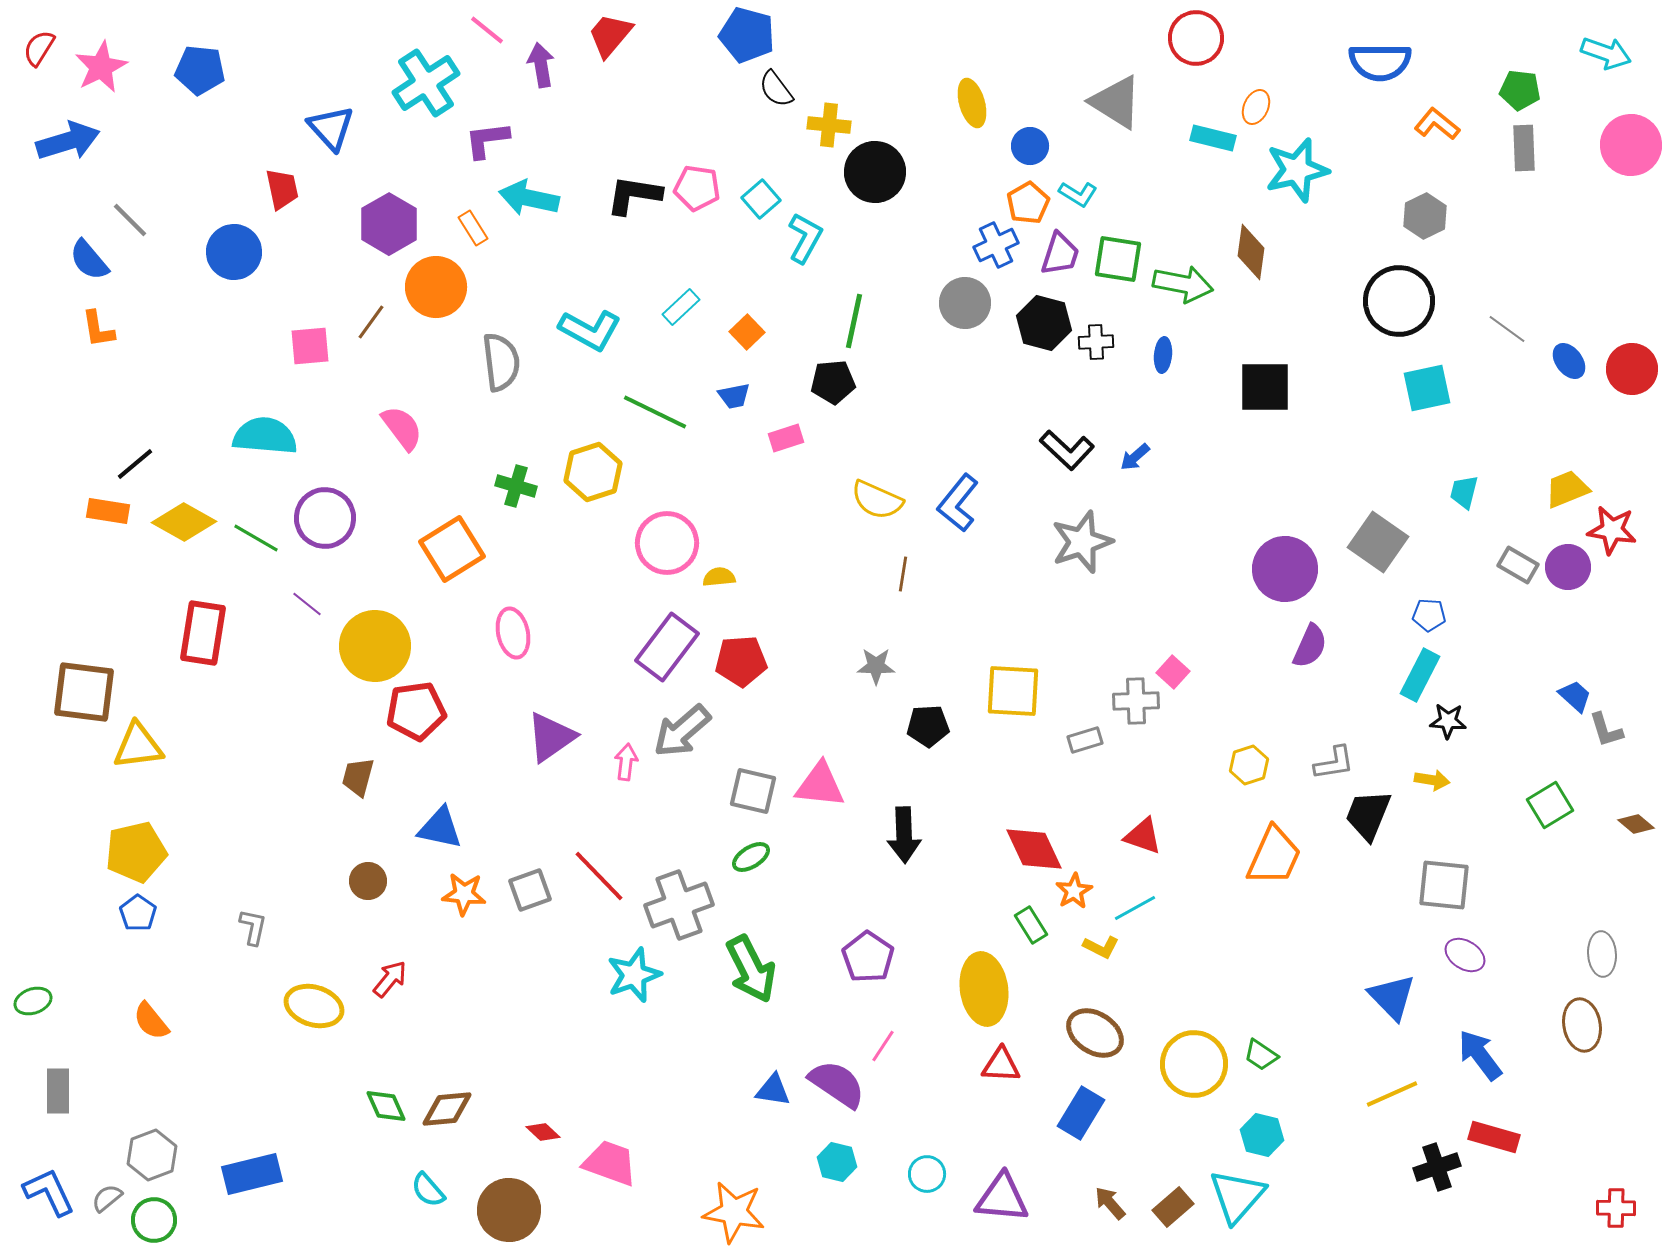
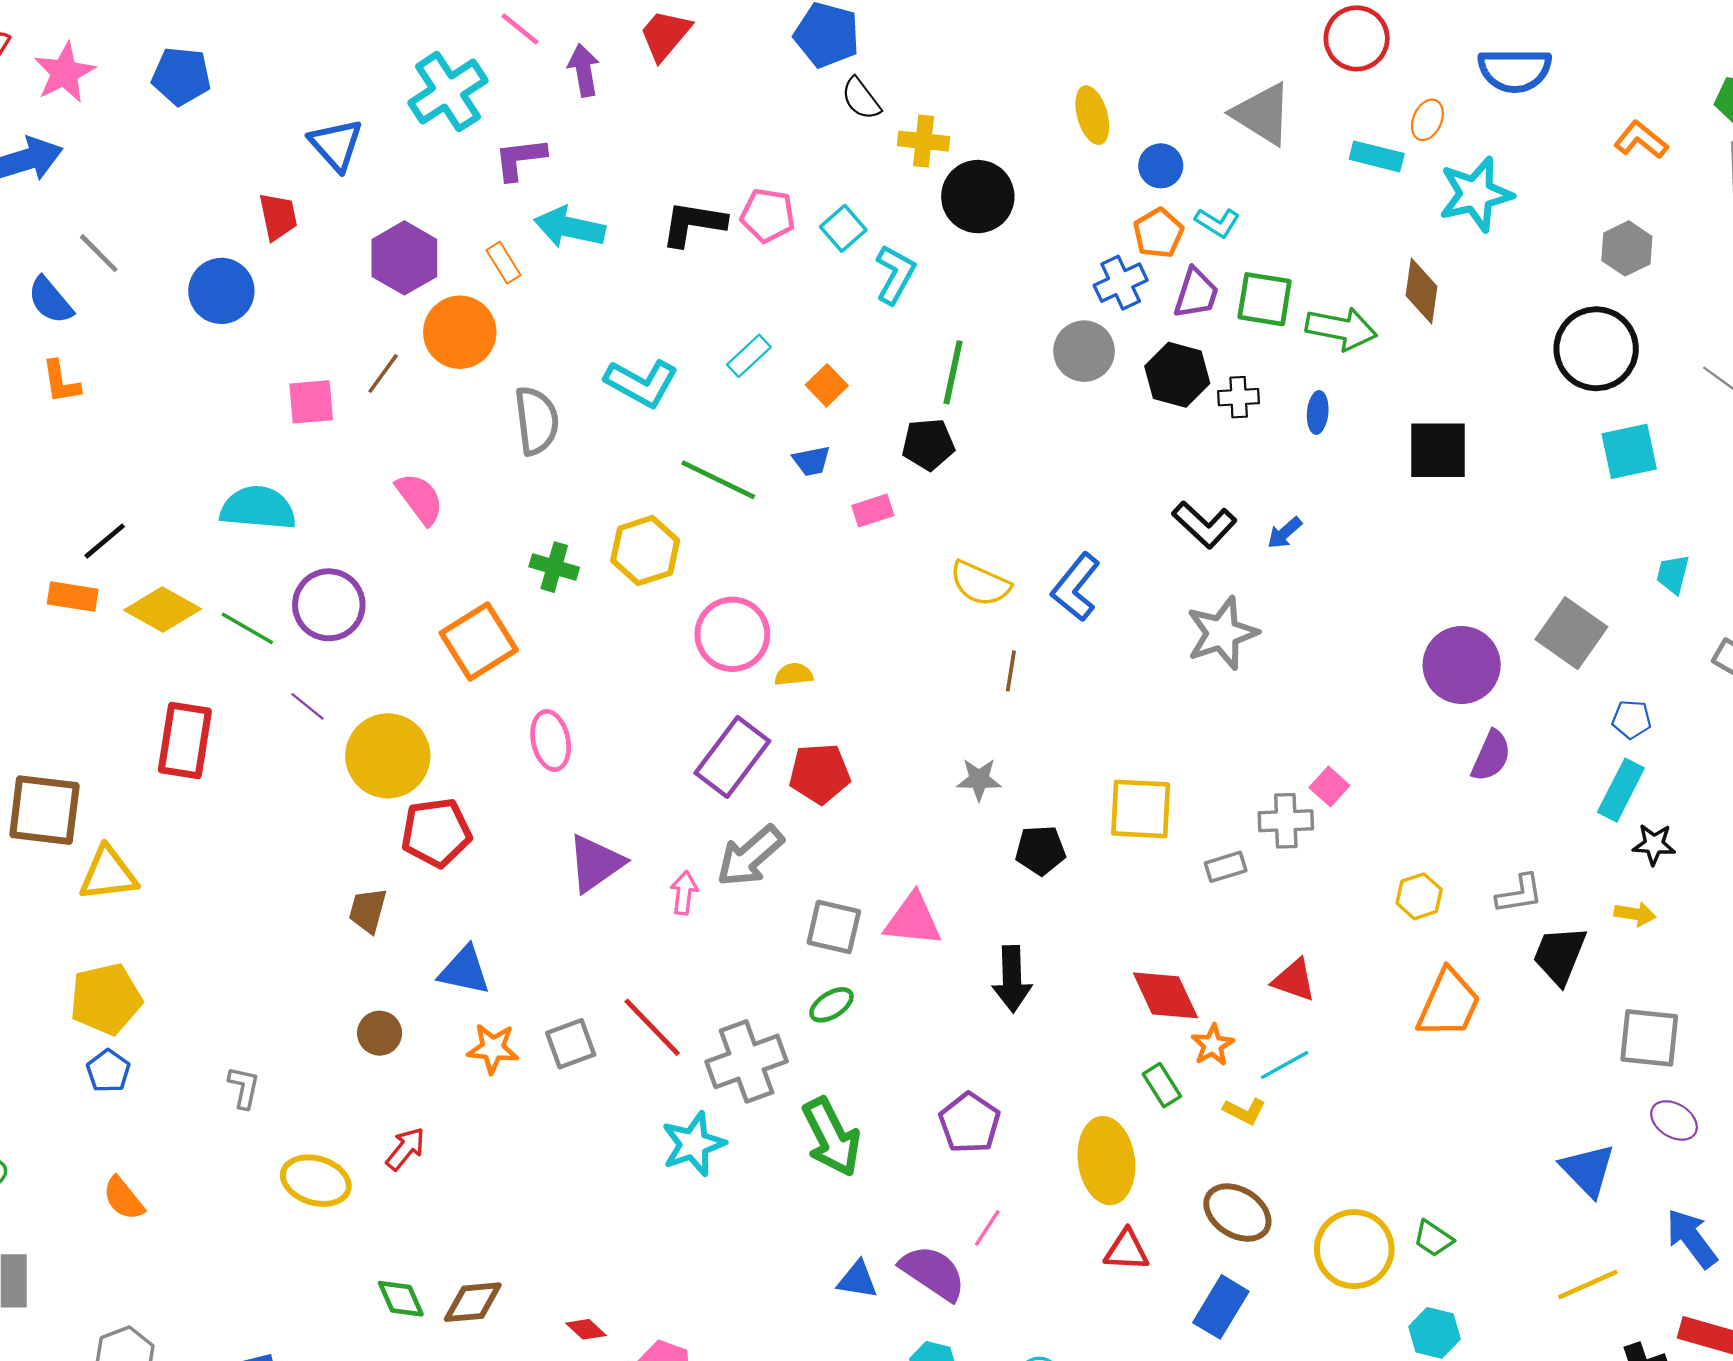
blue semicircle: (1380, 62) -> (1515, 70), moved

